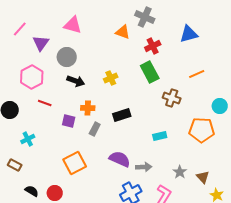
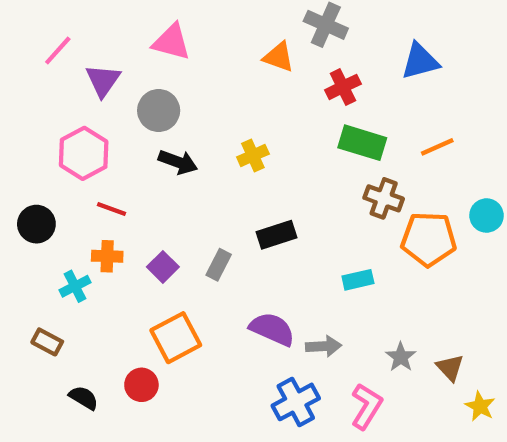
green rectangle: (150, 72) -> (362, 143), moved, turned -45
orange cross: (88, 108) -> (107, 256), moved
purple square: (69, 121) -> (163, 267), moved, turned 32
orange pentagon: (202, 130) -> (429, 239), moved
red circle: (55, 193) -> (141, 385), moved

